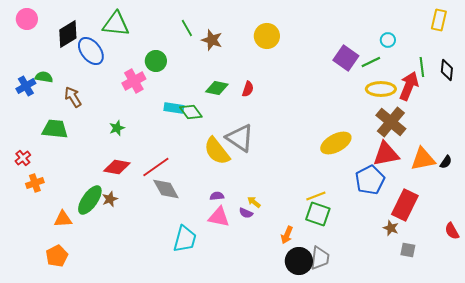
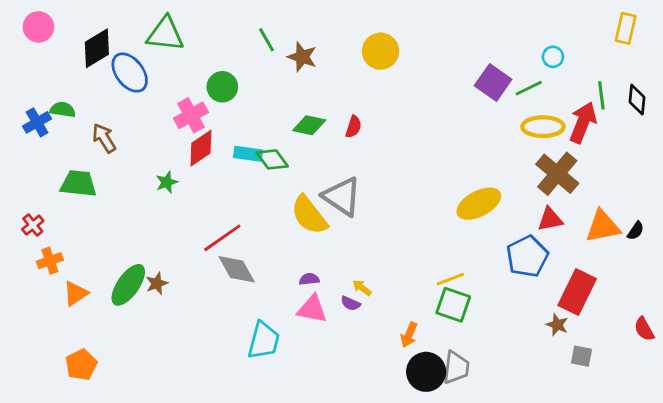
red triangle: (386, 154) -> (550, 219), size x0.7
red diamond: (117, 167) -> (201, 148), moved, turned -44
orange triangle: (63, 219) -> (76, 293), moved, turned -30

